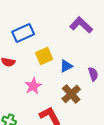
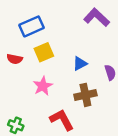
yellow square: (44, 56) -> (44, 52), moved
brown cross: (71, 94) -> (85, 95), turned 30

